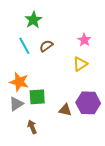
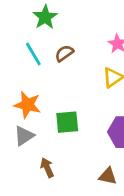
green square: (37, 97) -> (67, 122), moved
brown triangle: (65, 110) -> (108, 176), moved

